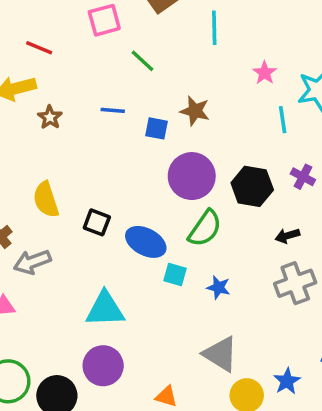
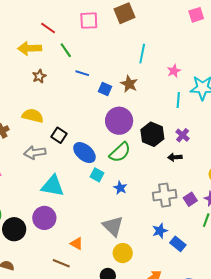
cyan line: (214, 28) -> (142, 54), moved
green line: (142, 61) -> (66, 50), moved
brown star: (50, 117) -> (39, 76), moved
yellow semicircle: (46, 200) -> (33, 116), turned 110
black arrow: (287, 236) -> (175, 157), moved
gray arrow: (32, 262) -> (35, 153), moved
blue star: (287, 381) -> (160, 231), moved

